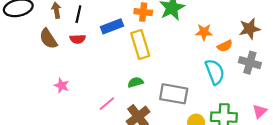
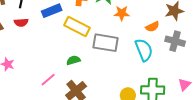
orange star: (204, 32) -> (122, 13), moved
yellow rectangle: (140, 44) -> (77, 26), turned -45
gray rectangle: (174, 94) -> (105, 43), moved

